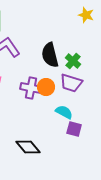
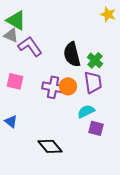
purple trapezoid: (71, 83) -> (93, 82), turned -115
cyan semicircle: (64, 112) -> (86, 111), turned -54

